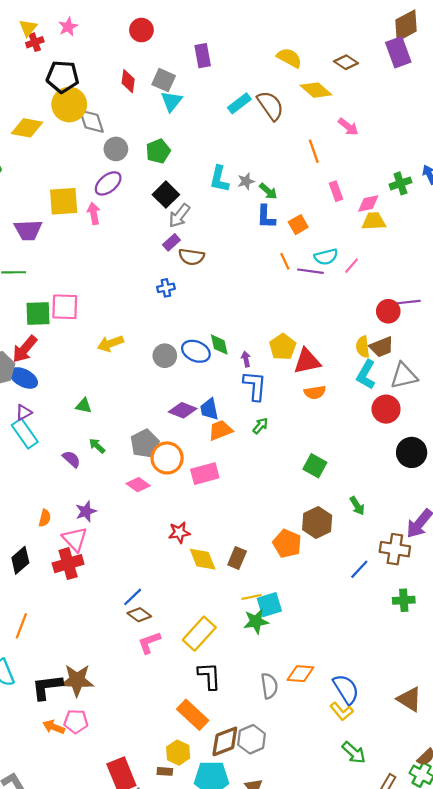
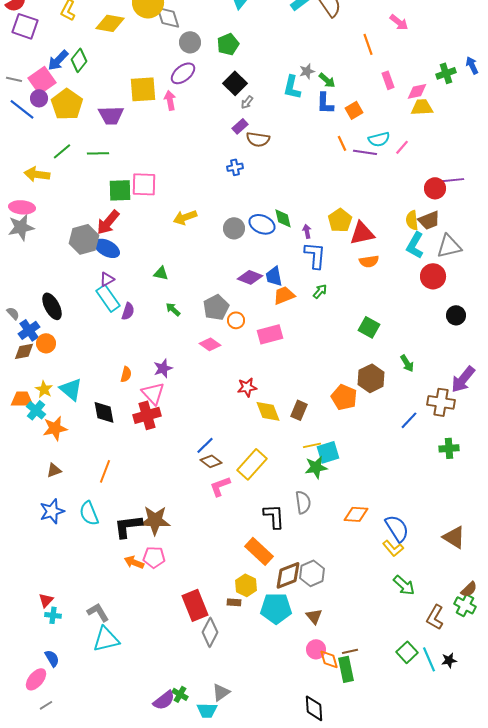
cyan L-shape: (219, 179) -> (292, 87), moved
gray arrow: (179, 216) -> (247, 102), size x0.6
black circle: (412, 452) -> (456, 315), size x0.7
orange circle: (167, 458) -> (236, 320), size x0.6
purple semicircle: (71, 459) -> (128, 311), moved, turned 66
black diamond: (20, 560) -> (104, 412), turned -60
yellow rectangle: (199, 634) -> (252, 464), moved
gray semicircle: (269, 686) -> (303, 502), moved

